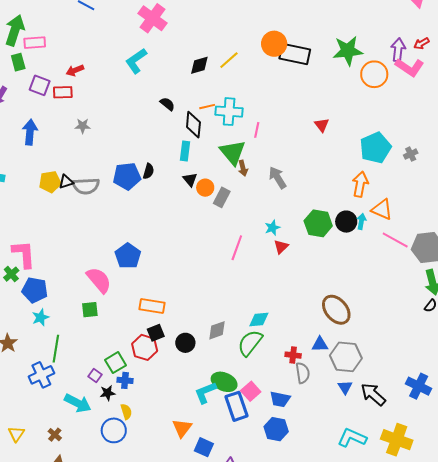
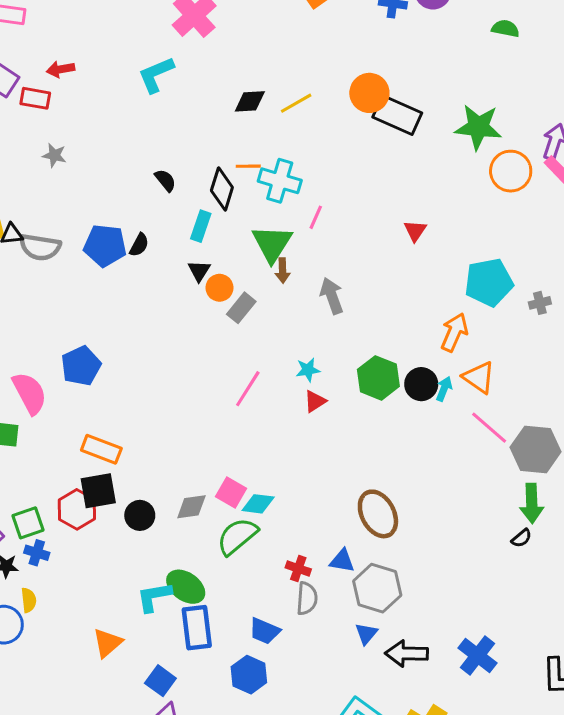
black semicircle: (167, 104) -> (165, 180), moved
black square: (156, 333) -> (98, 491), size x1.4
pink square: (251, 391) -> (231, 493), moved, turned -30
black arrow: (373, 394) -> (407, 654), turned -52
blue square: (204, 447) -> (160, 681), moved

